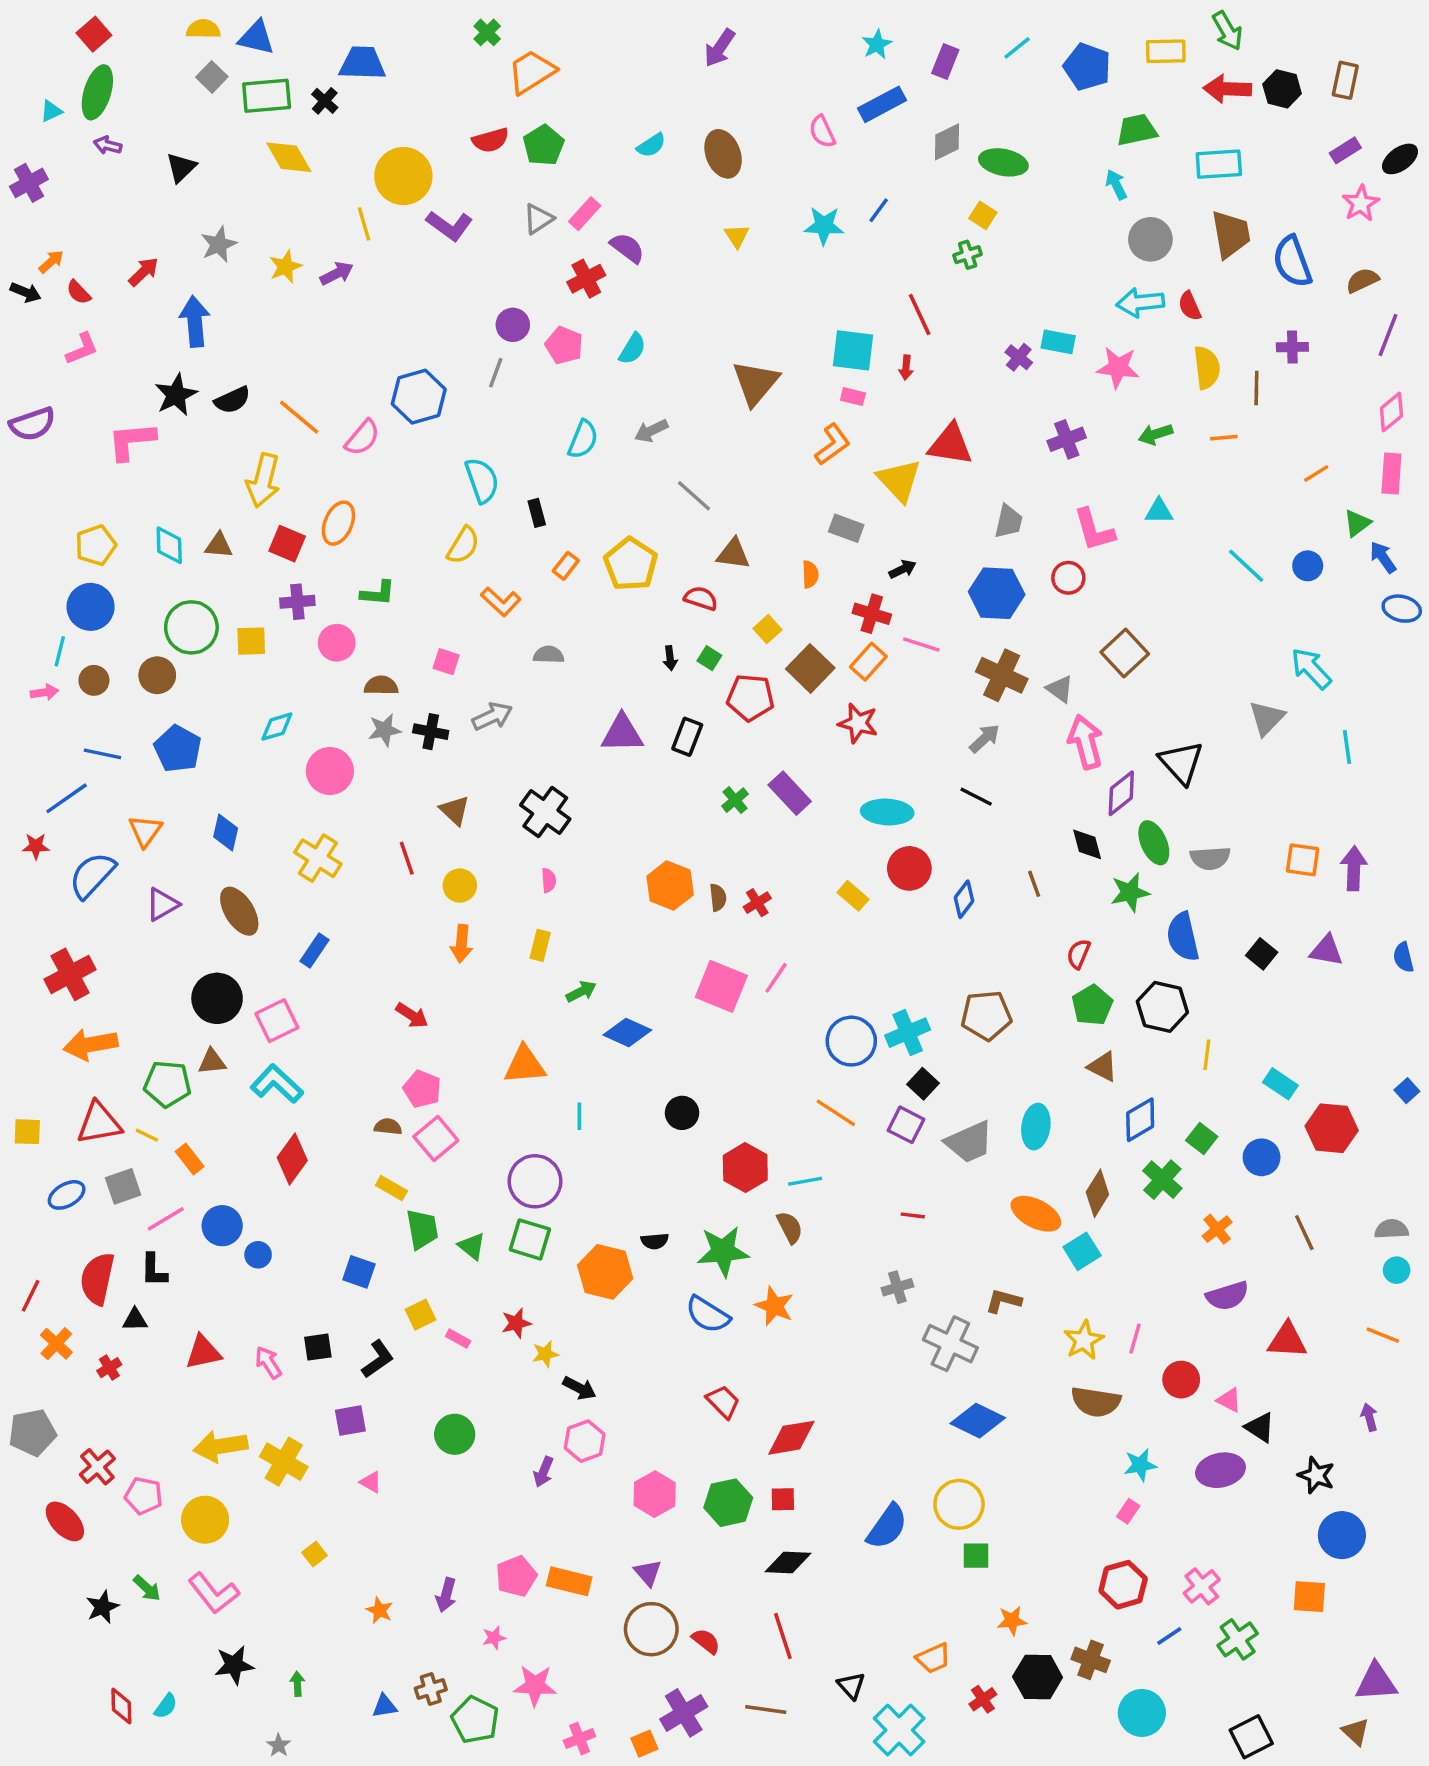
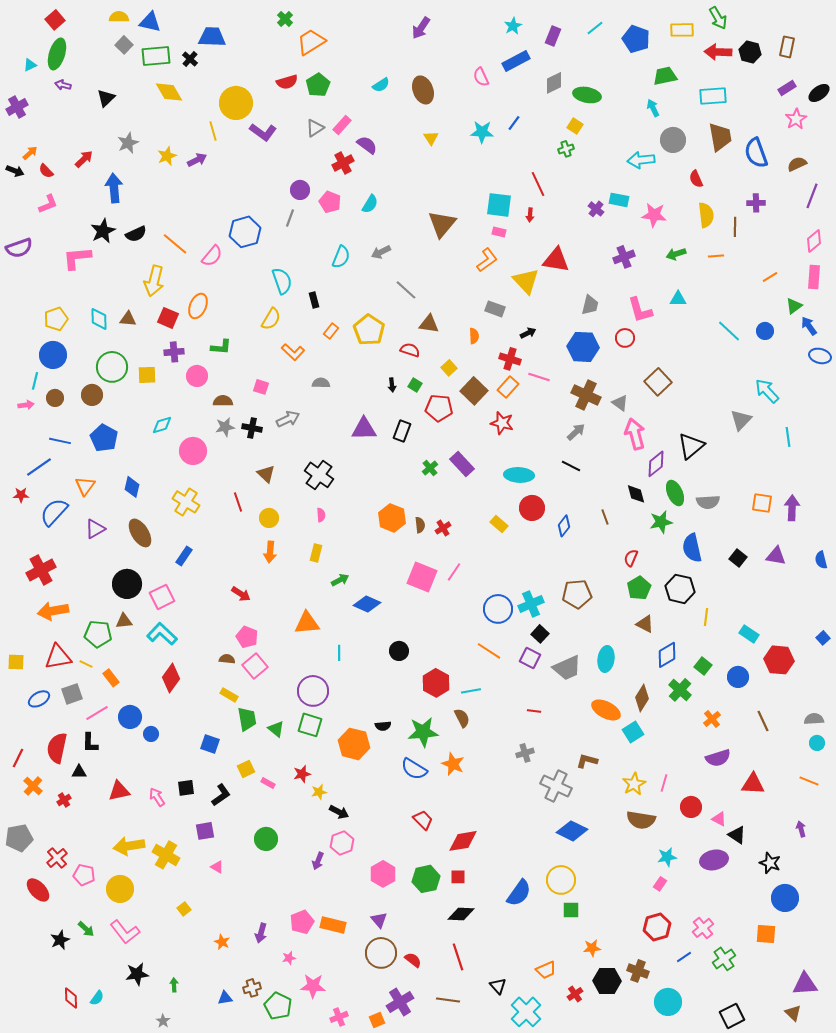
cyan arrow: (1140, 303) -> (641, 160), moved
black triangle: (1181, 762) -> (691, 446), turned 32

